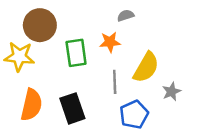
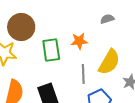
gray semicircle: (126, 15) -> (107, 19), moved

